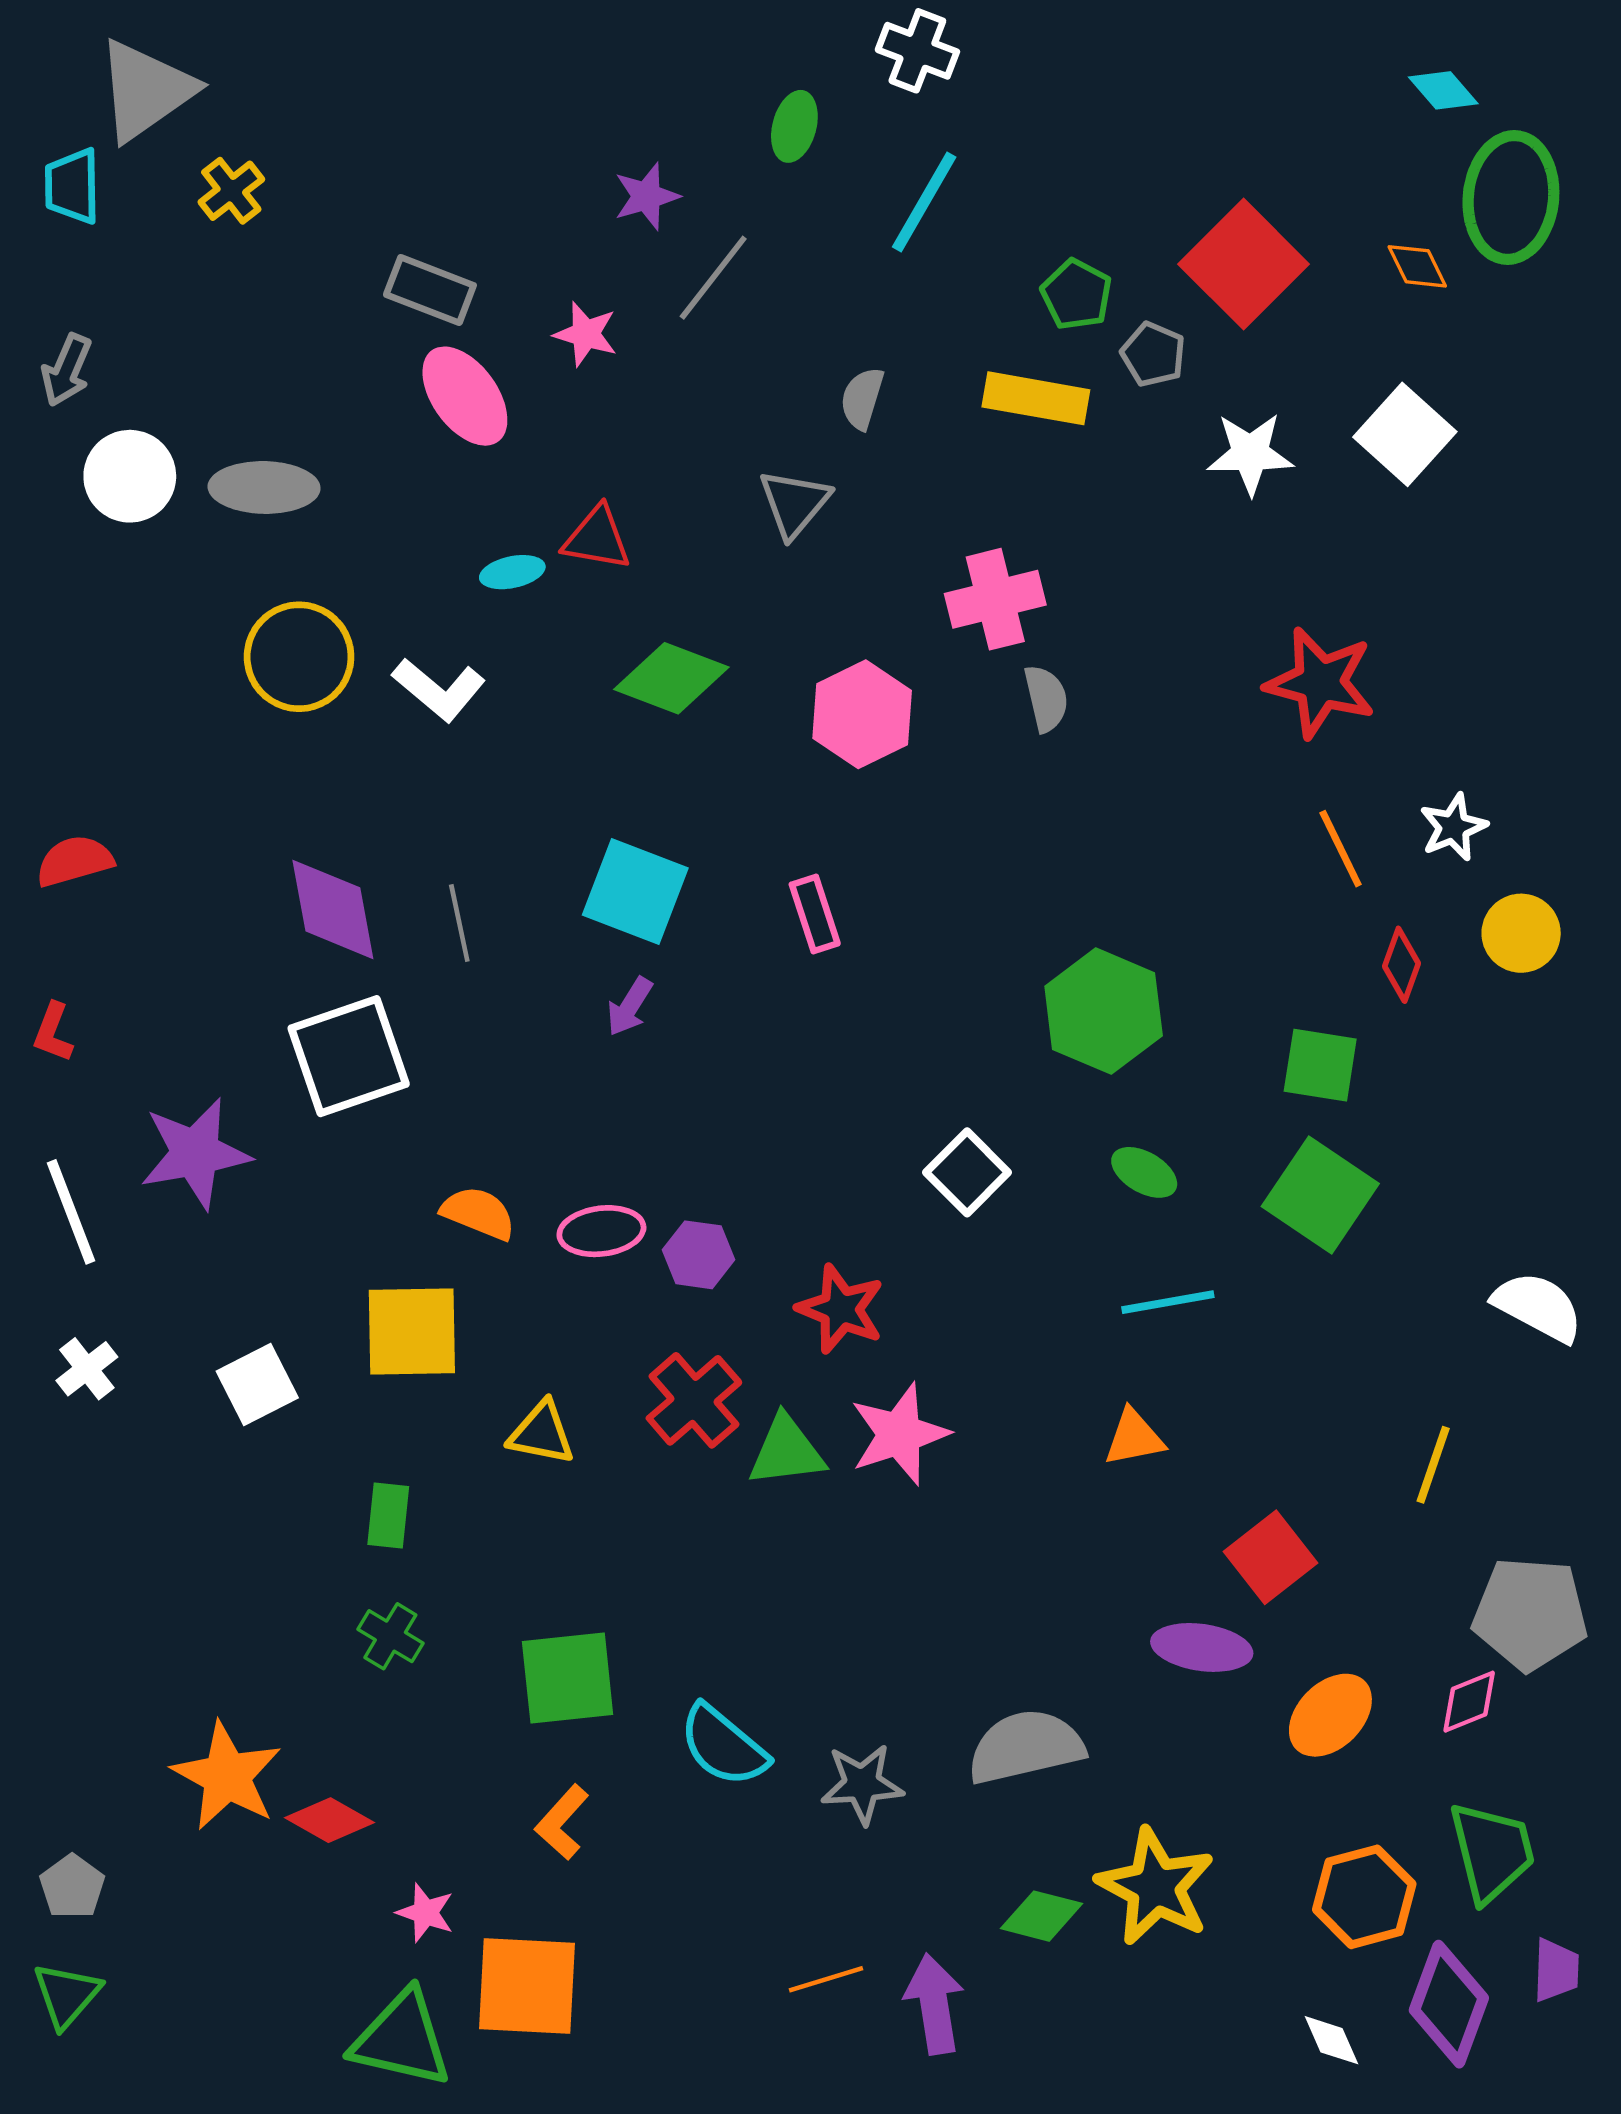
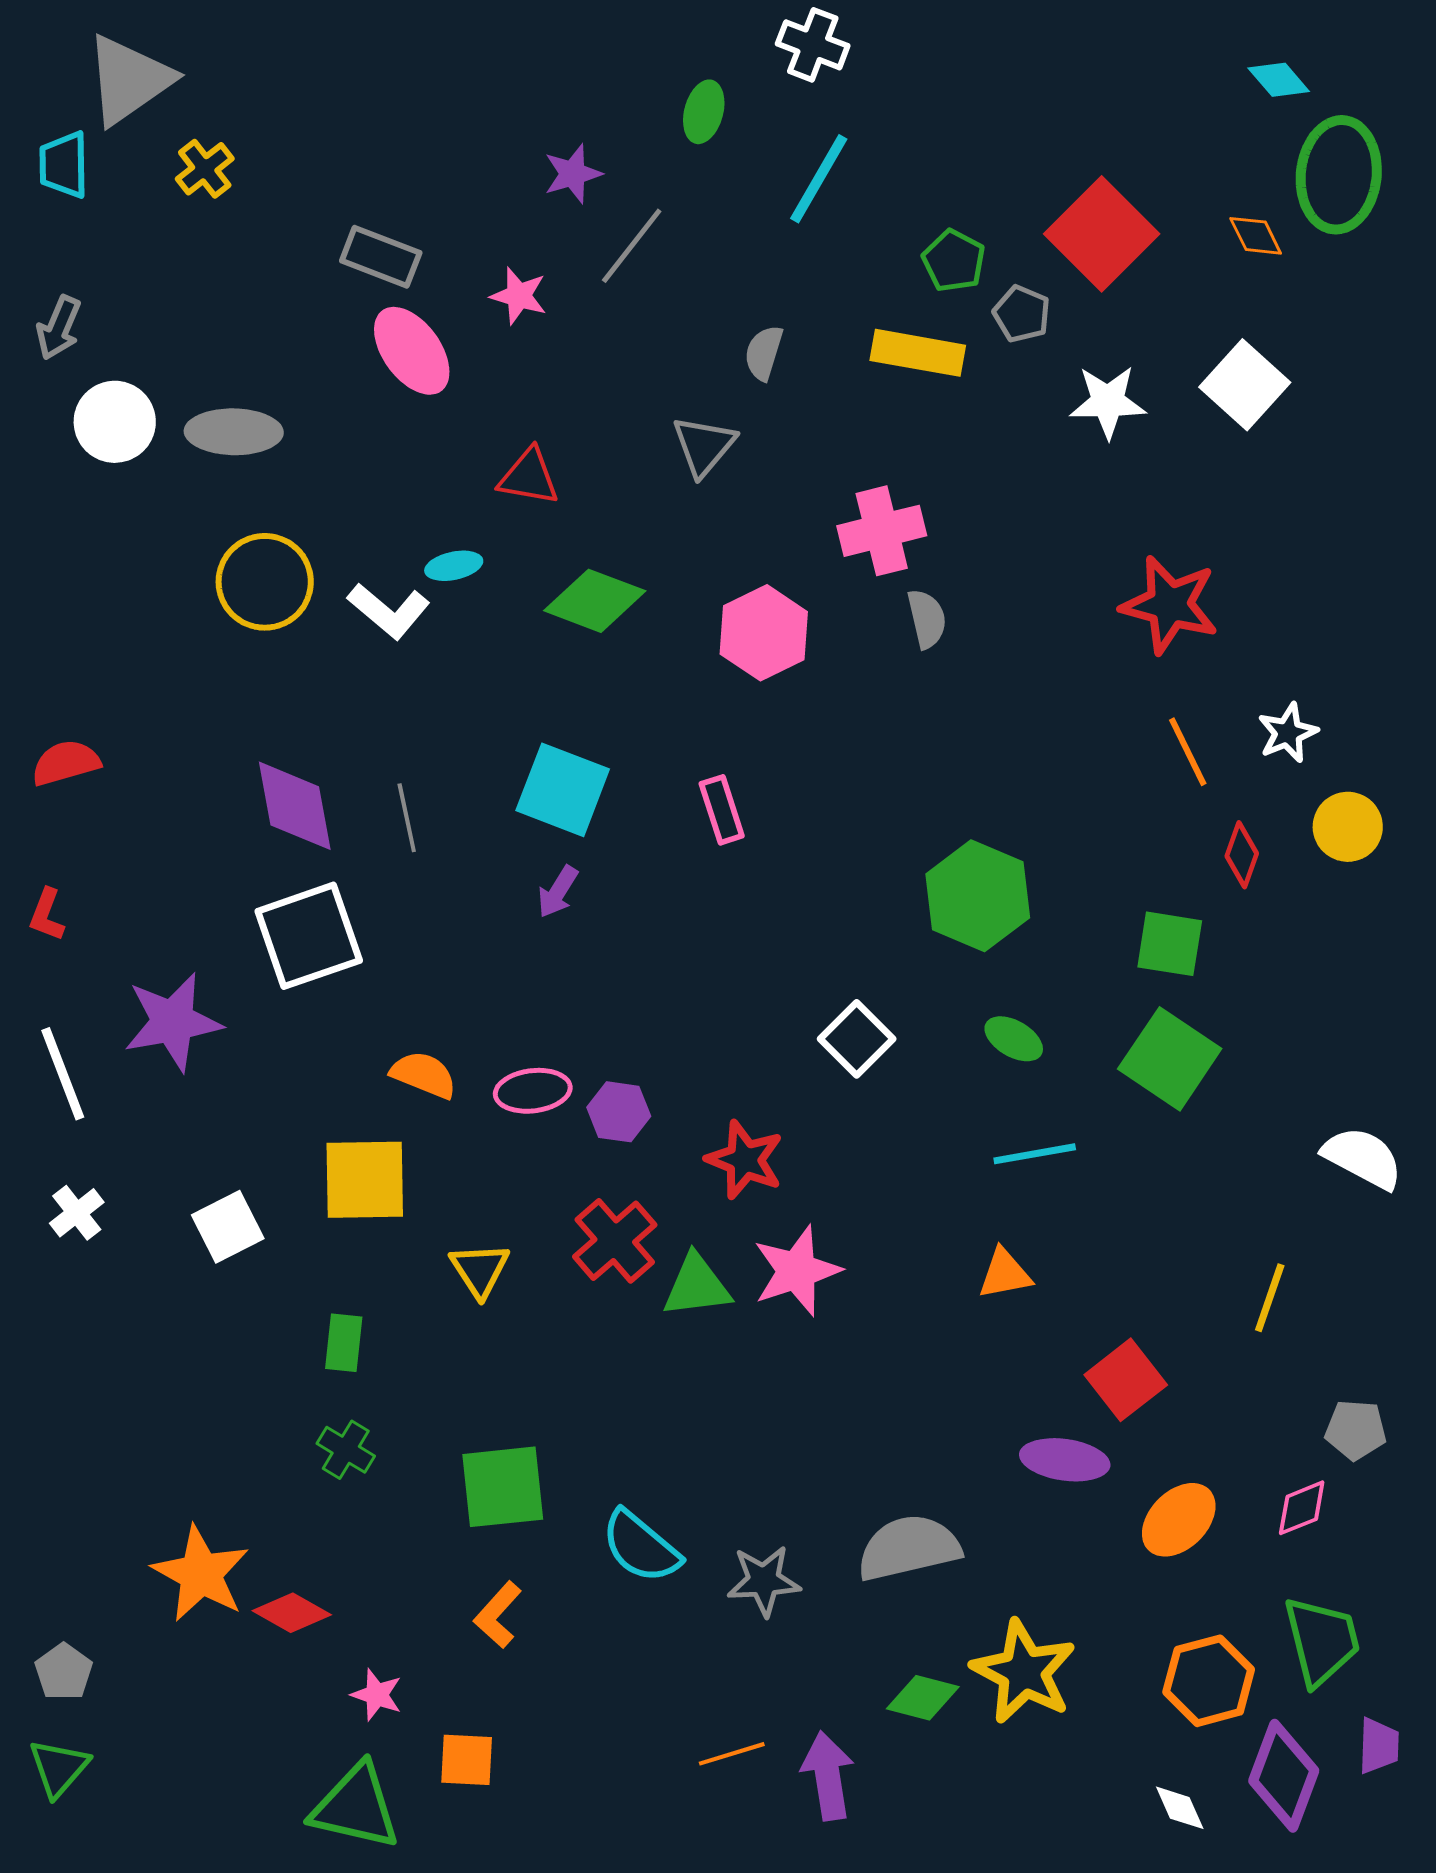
cyan ellipse: (512, 572) -> (454, 566), moved
yellow triangle: (542, 1433) -> (480, 1270), turned 46
gray pentagon: (1530, 1614) -> (1356, 1430), size x0.6
orange square: (527, 1986) -> (467, 1760), size x0.6

